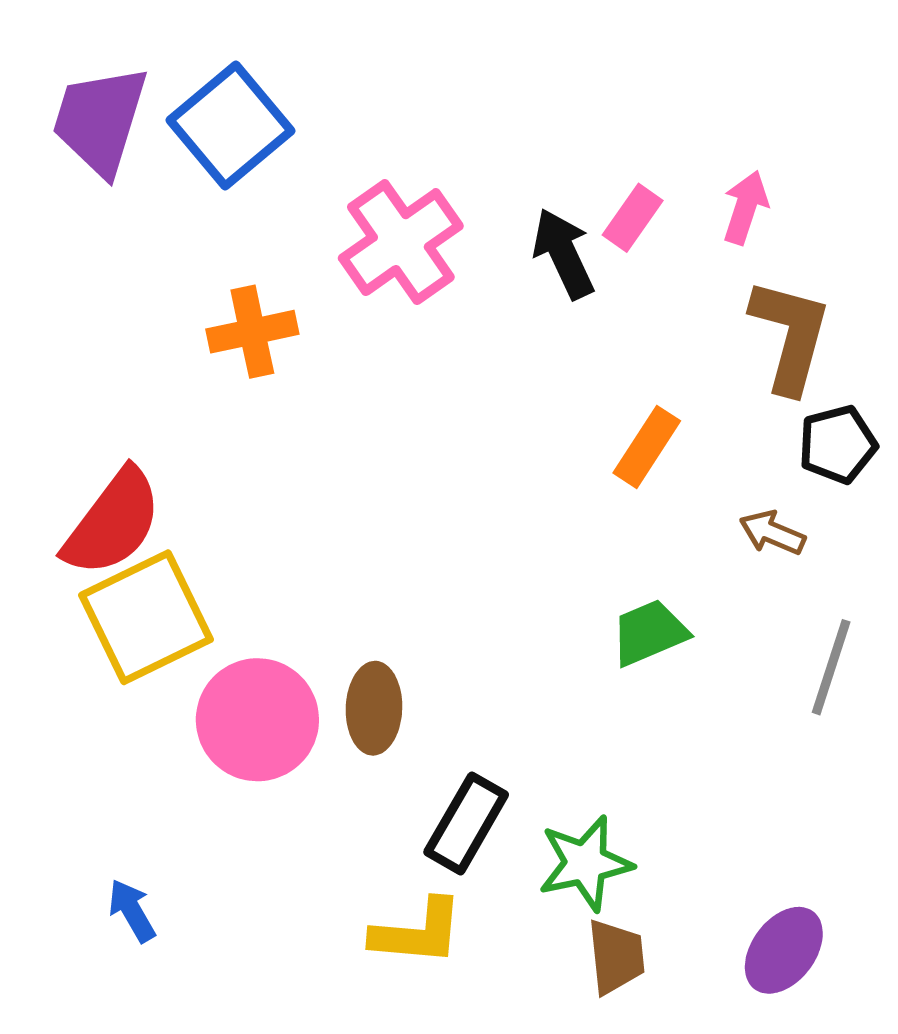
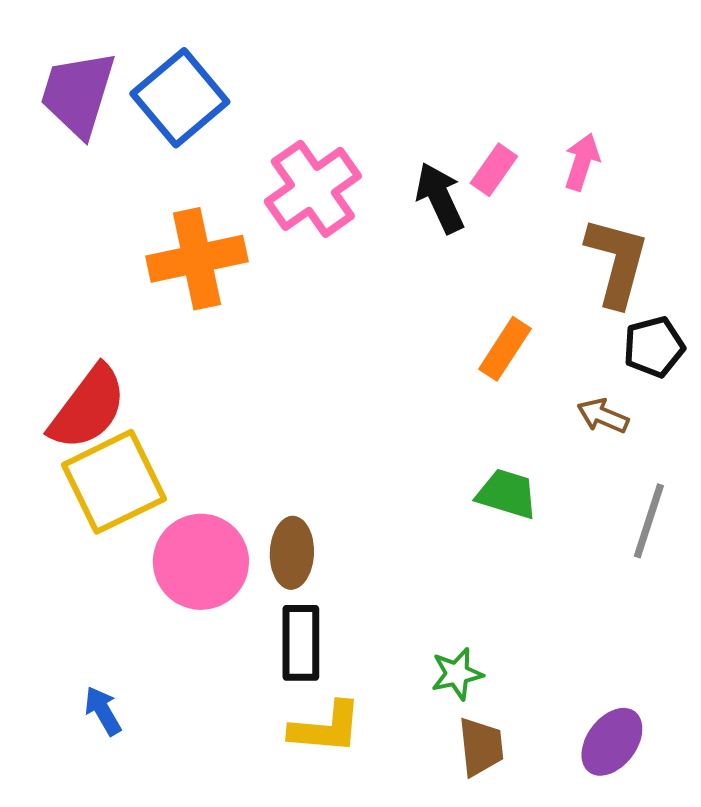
orange cross: (252, 332) -> (197, 259), size x1.4
green trapezoid: (649, 633) -> (507, 494), turned 40
black rectangle: (466, 823) -> (301, 643), moved, turned -30
green star: (585, 863) -> (457, 674), size x0.7

